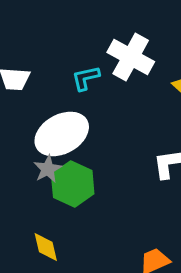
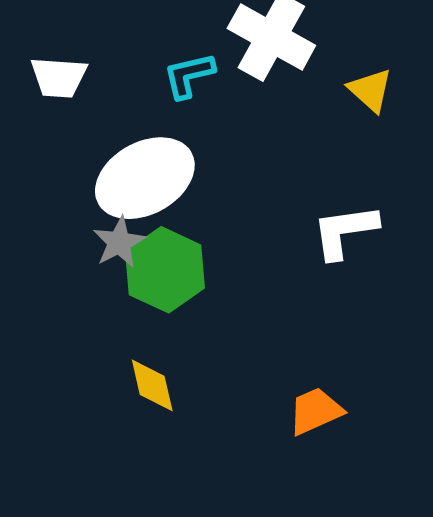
yellow diamond: (46, 247) -> (152, 385), moved

